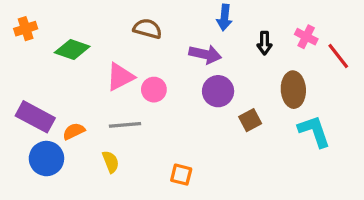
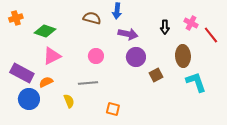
blue arrow: (224, 17) -> (117, 11), moved
pink triangle: (120, 77) -> (52, 56), moved
gray line: (125, 125) -> (88, 83), moved

